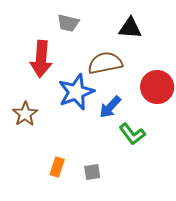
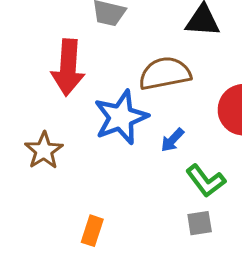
blue arrow: (110, 107) -> (172, 140), size x0.7
gray square: (92, 172) -> (200, 223), moved

